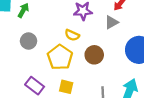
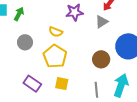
yellow semicircle: (72, 35) -> (56, 32), moved
brown circle: (94, 55) -> (101, 59), moved

